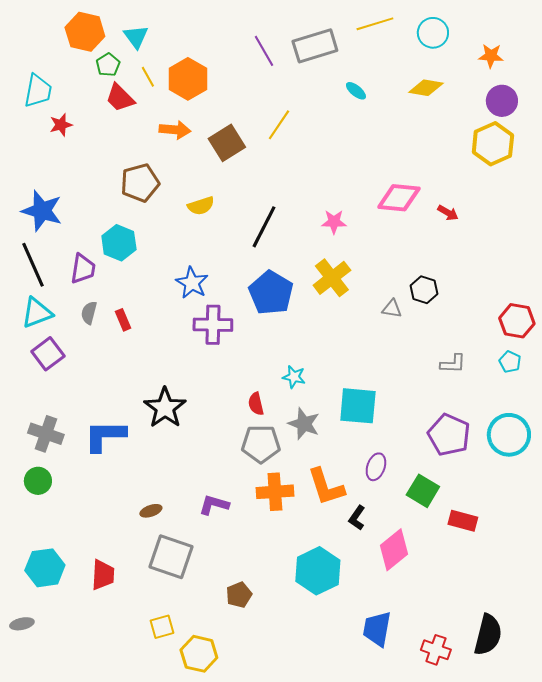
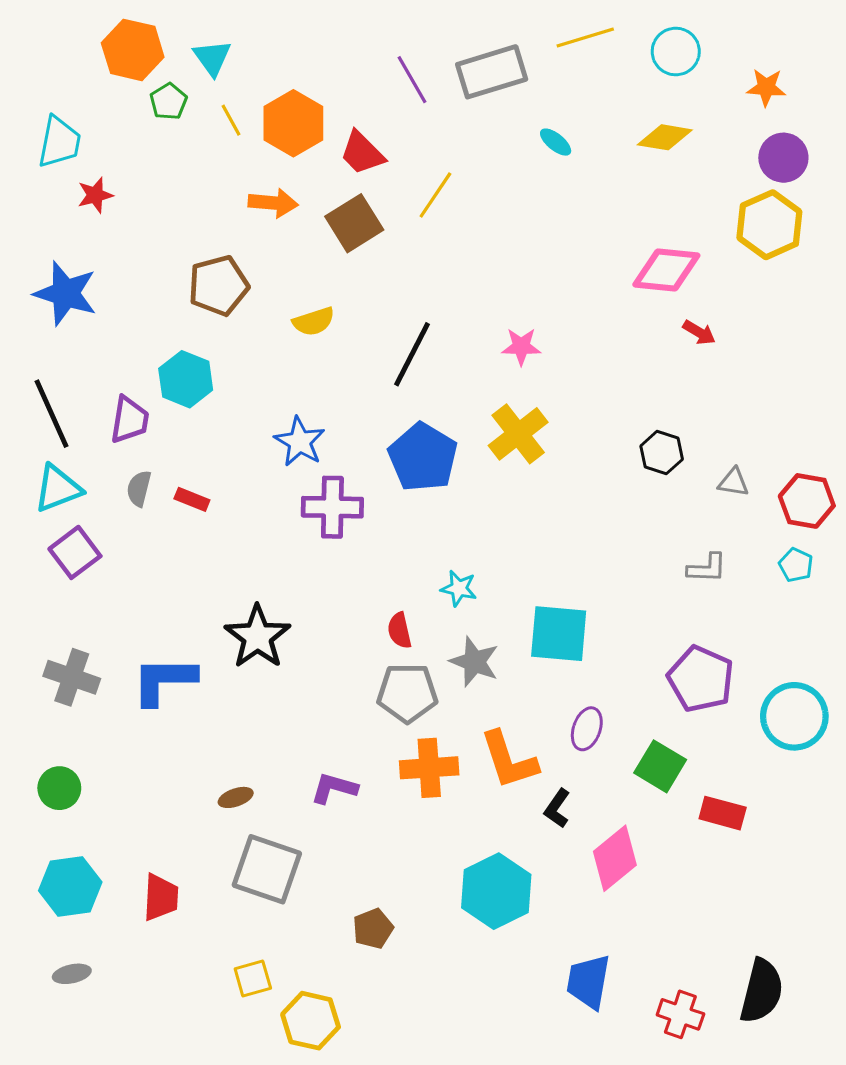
red trapezoid: (120, 98) -> (362, 153), moved
pink diamond: (399, 198) -> (666, 270), moved
blue star: (42, 211) -> (66, 293), moved
gray triangle: (392, 309) -> (733, 482), moved
red rectangle: (123, 320) -> (192, 499), turned -45
cyan circle: (509, 435) -> (794, 716), moved
green circle: (38, 481) -> (59, 788), moved
gray ellipse: (22, 624) -> (72, 974), moved

